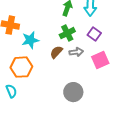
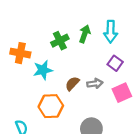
green cross: (67, 33) -> (60, 41), moved
orange hexagon: (21, 67) -> (51, 106), moved

